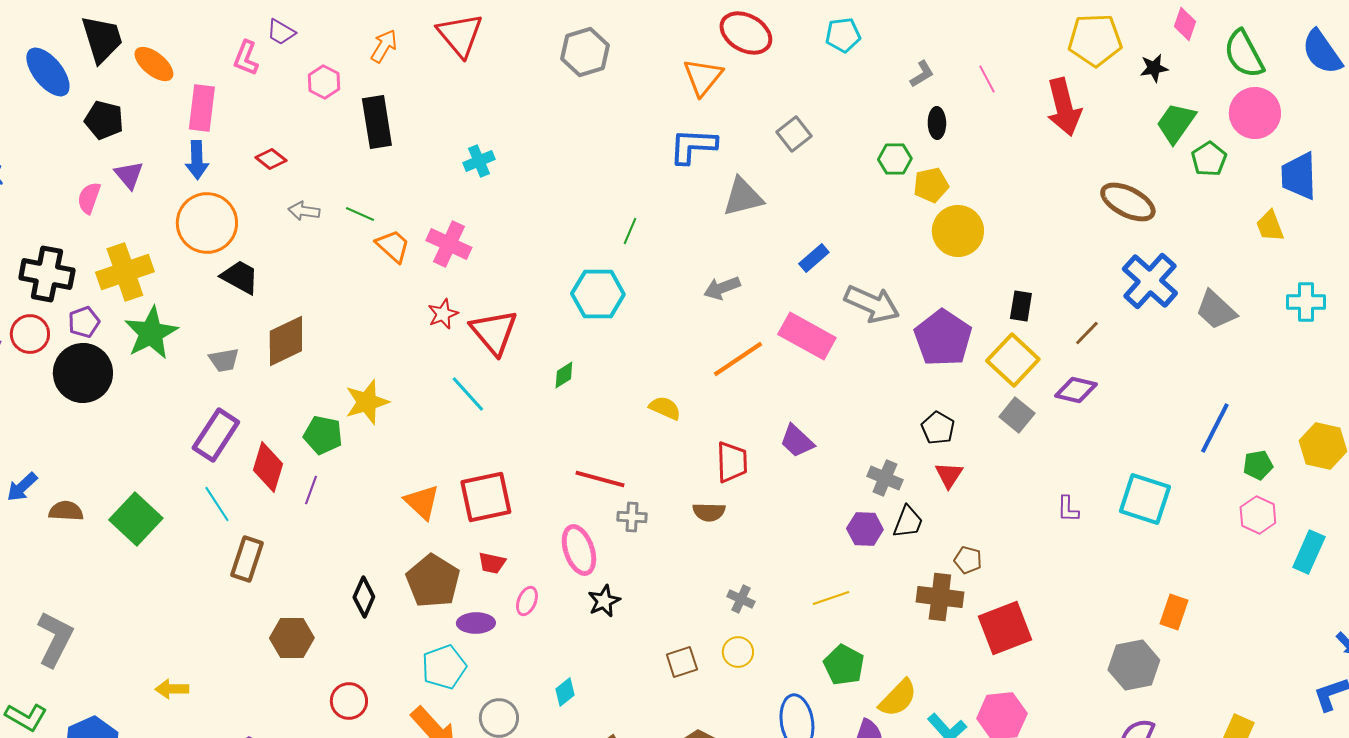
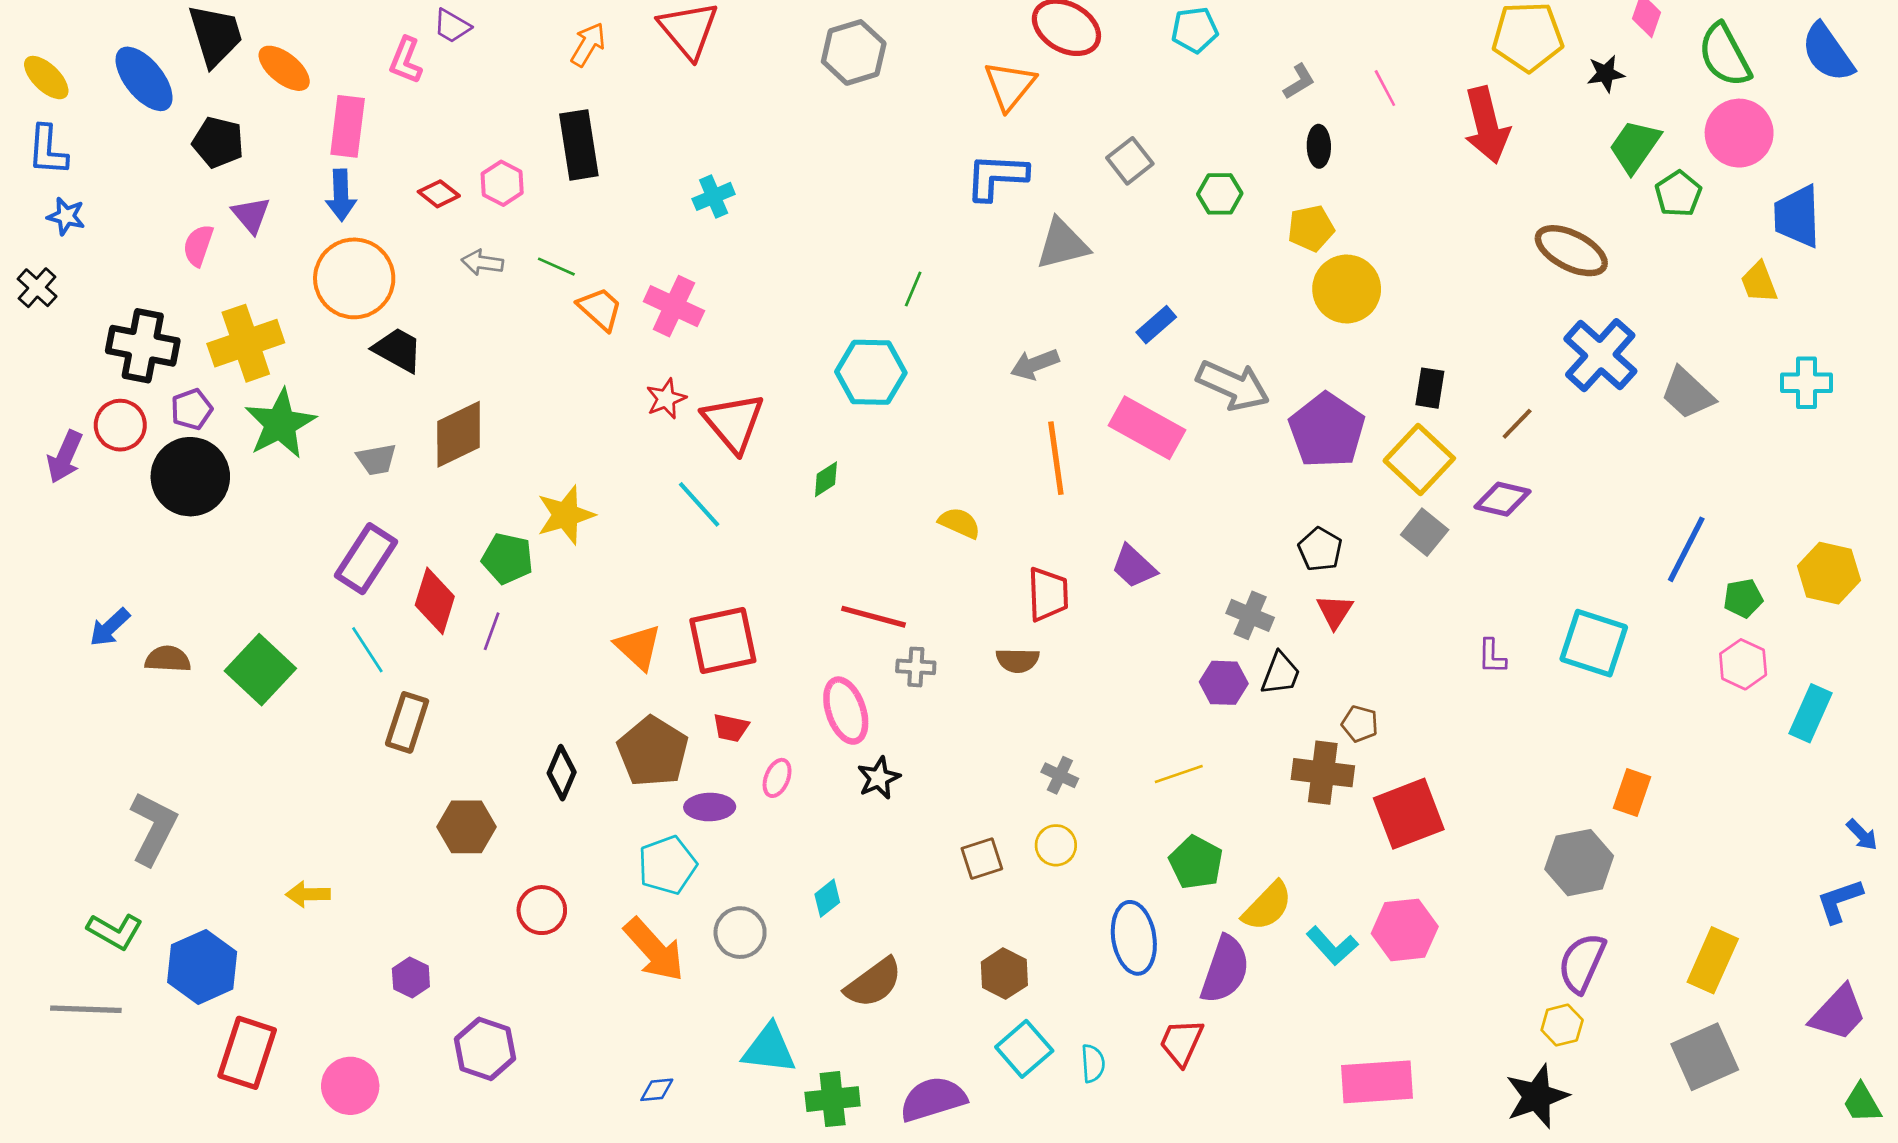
pink hexagon: (324, 82) -> (502, 183), moved
green hexagon: (895, 159) -> (1220, 194), moved
orange line: (738, 359) -> (1056, 458), turned -64

